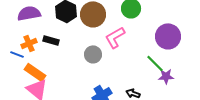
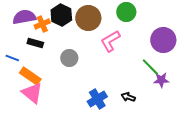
black rectangle: (51, 40) -> (35, 43), moved
orange cross: (29, 43) -> (42, 24), moved
gray circle: (93, 54) -> (69, 58), moved

